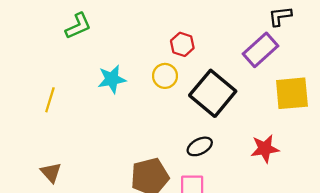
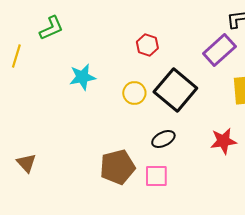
yellow circle: (165, 76) -> (134, 93), moved
yellow line: (50, 100) -> (16, 56), moved

